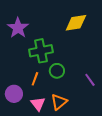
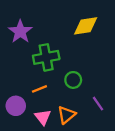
green circle: (57, 71) -> (73, 80), moved
orange line: (35, 79) -> (39, 89), turned 48
purple line: (90, 80) -> (98, 104), moved

